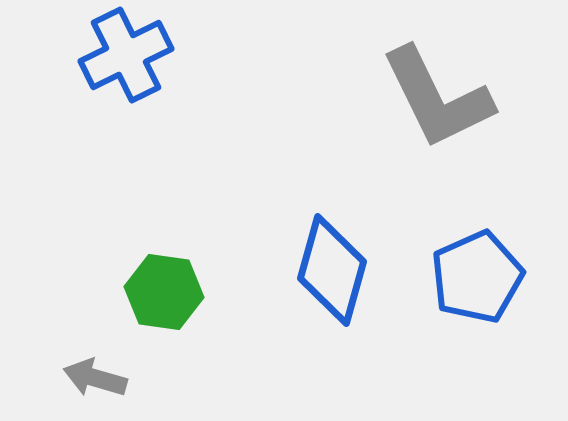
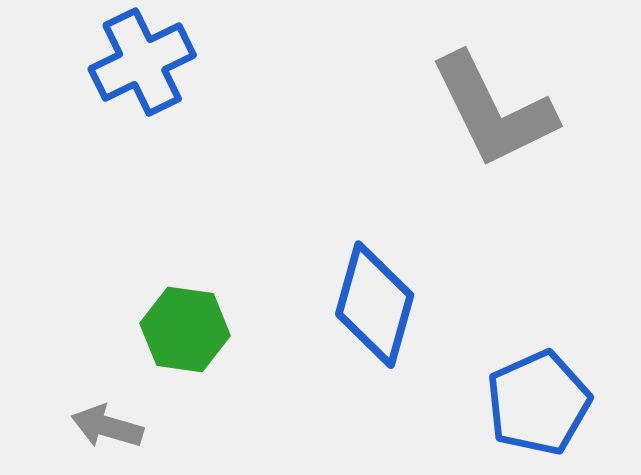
blue pentagon: (477, 277) -> (538, 403), moved

